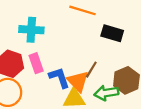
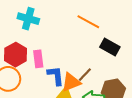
cyan cross: (31, 30) -> (28, 19), moved
orange triangle: (78, 81) -> (71, 82), turned 40

